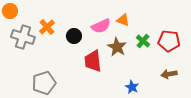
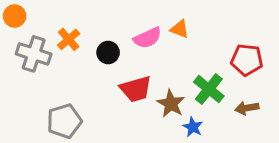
green cross: (143, 41) -> (209, 89), moved, size x1.5
brown star: (117, 47) -> (171, 104), moved
red trapezoid: (93, 61) -> (136, 89), turned -100

